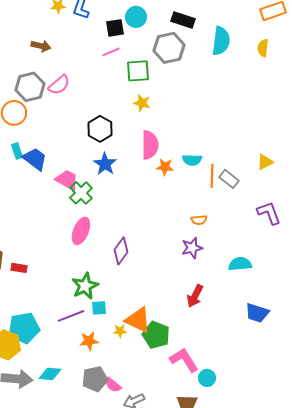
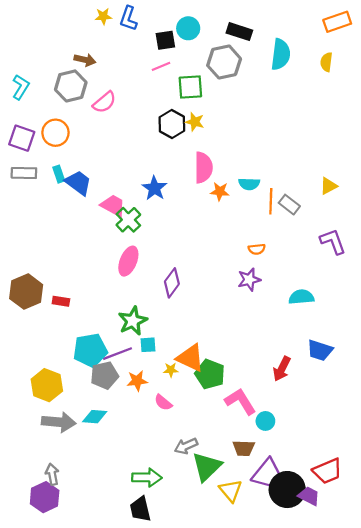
gray hexagon: (30, 87) -> (71, 86), moved
black hexagon: (100, 129) -> (172, 124), moved
red arrow: (195, 296) -> (282, 369), moved
cyan pentagon: (24, 328) -> (90, 350), moved
gray pentagon: (95, 379) -> (104, 375), moved
pink semicircle: (113, 385) -> (163, 402), moved

